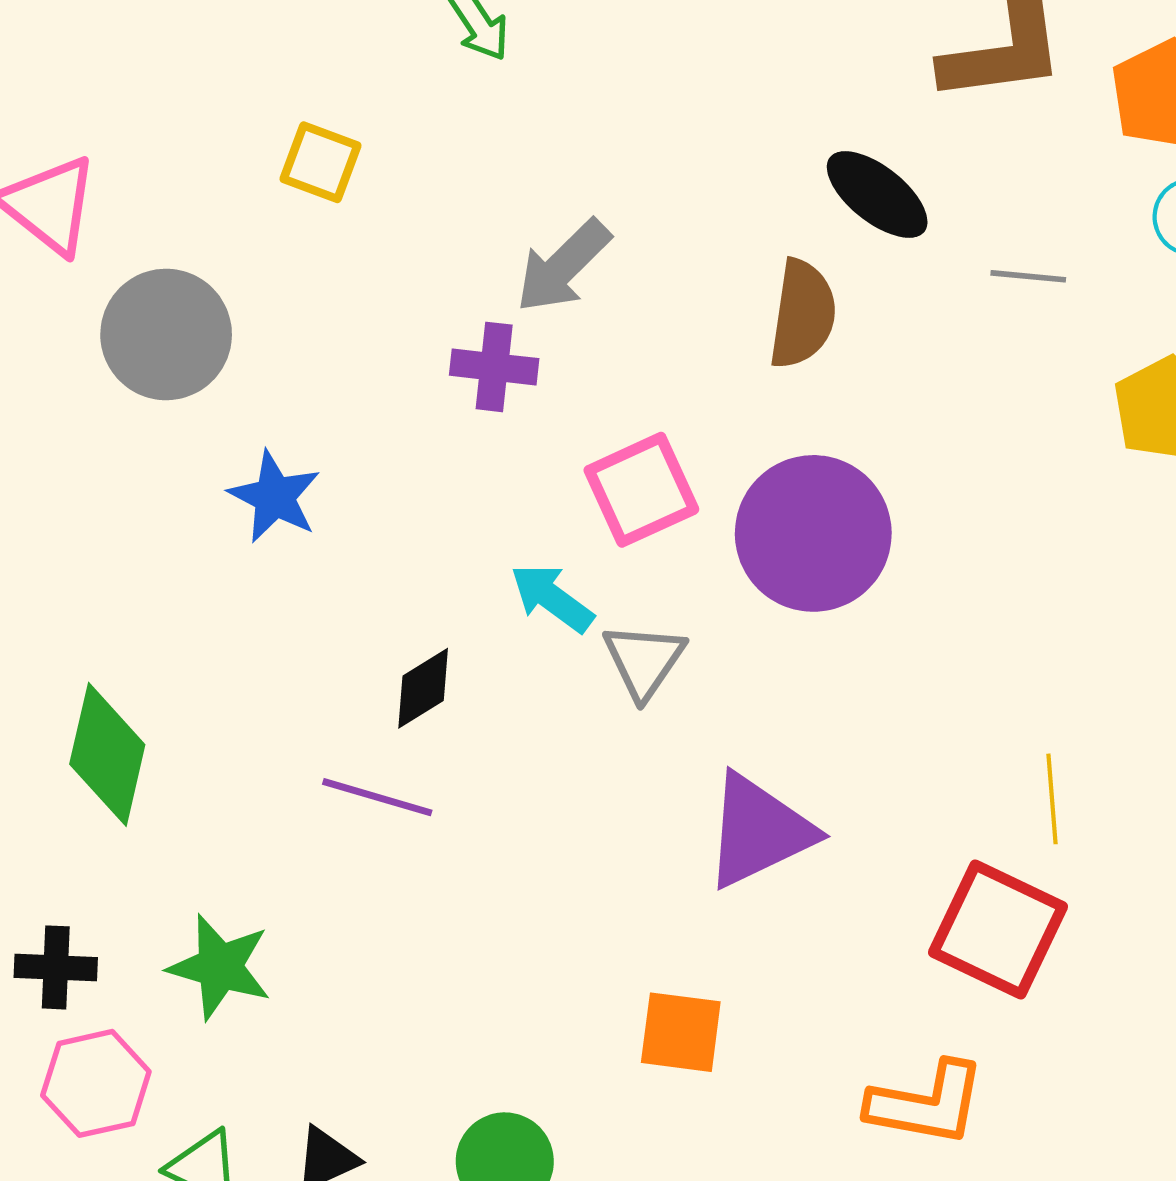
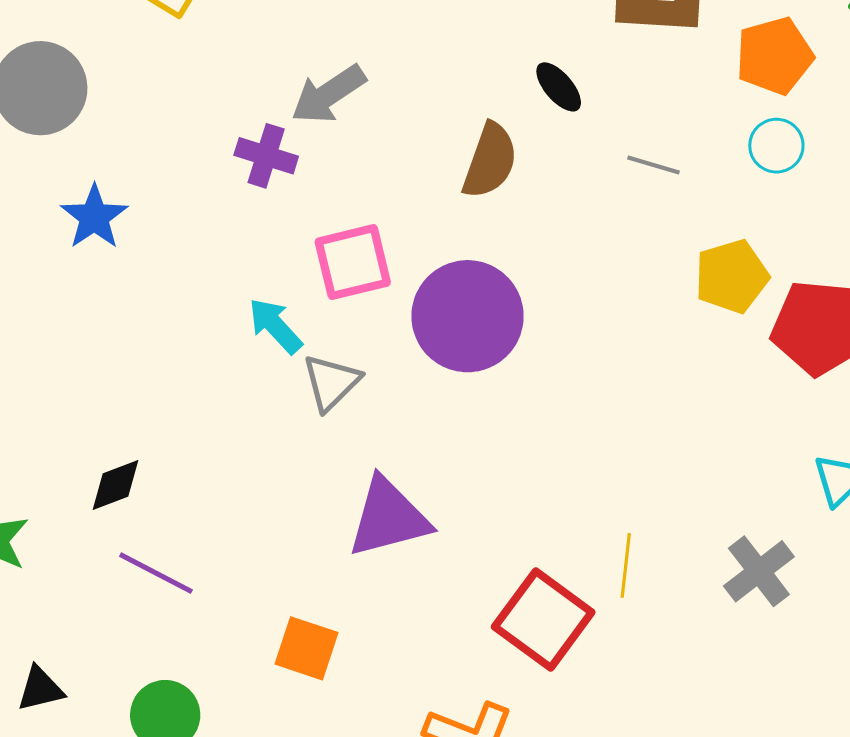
black ellipse: (877, 195) -> (559, 87), size x0.7
black diamond: (423, 688) -> (116, 485), moved
purple line: (377, 797) -> (156, 573), moved
yellow line: (1052, 799) -> (626, 565), moved

